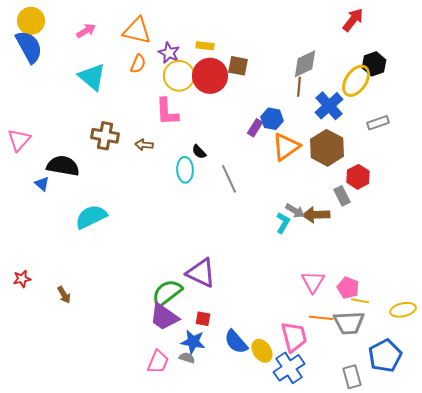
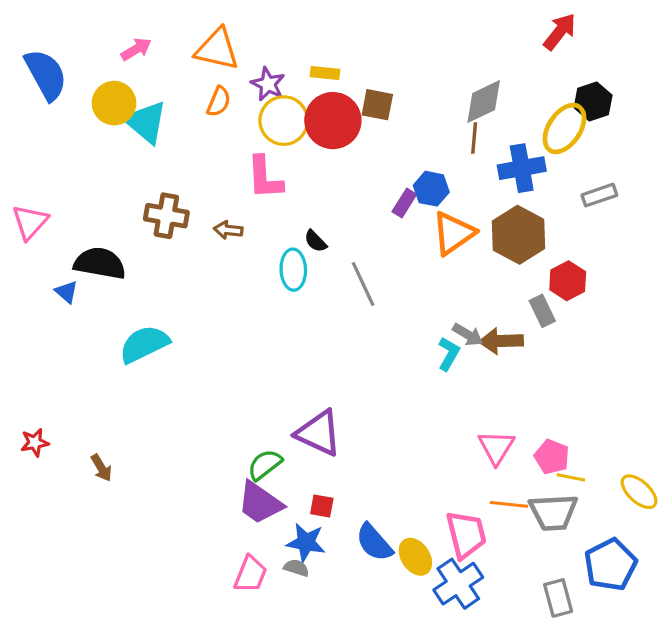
yellow circle: (31, 21) -> (114, 103), moved
blue cross: (329, 106) -> (522, 168), turned 32
green semicircle: (167, 293) -> (265, 465), size x0.7
yellow ellipse: (403, 310) -> (639, 492), turned 55

